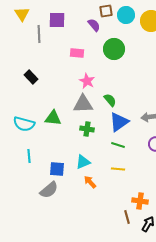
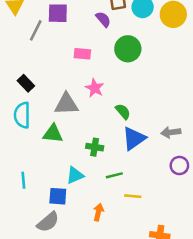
gray line: (39, 34) -> (36, 30), turned 30
gray triangle: (83, 104) -> (66, 104), moved
cyan semicircle: (24, 124) -> (22, 115), moved, turned 75
green line: (118, 145) -> (114, 175), moved, turned -32
cyan triangle: (83, 162) -> (75, 175), moved
orange arrow: (90, 182) -> (98, 212), turned 56

